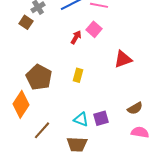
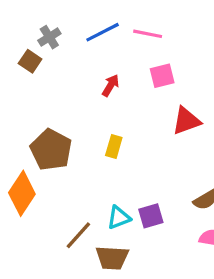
pink square: (94, 29) -> (162, 76), moved, turned 35
cyan triangle: (81, 119) -> (119, 217), turned -42
brown line: (42, 130) -> (78, 235), moved

